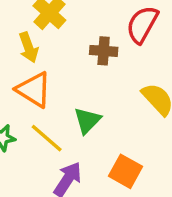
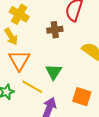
orange triangle: (34, 90) -> (19, 60), turned 40

